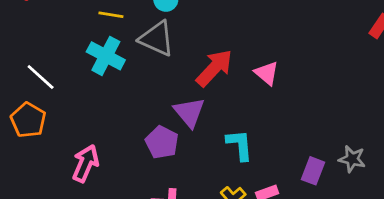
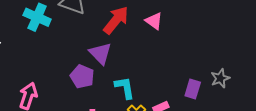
cyan L-shape: (240, 145) -> (125, 88), moved
gray star: (352, 159) -> (220, 78), turned -30

